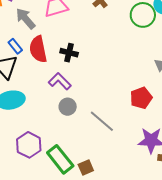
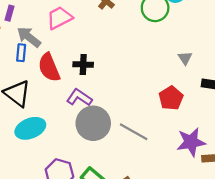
blue rectangle: (15, 46) -> (21, 53), moved, turned 56
gray circle: (68, 107) -> (93, 123), size x1.8

